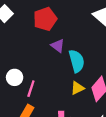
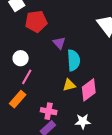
red pentagon: (45, 19) -> (36, 22), moved
white circle: (15, 77) -> (21, 58), moved

